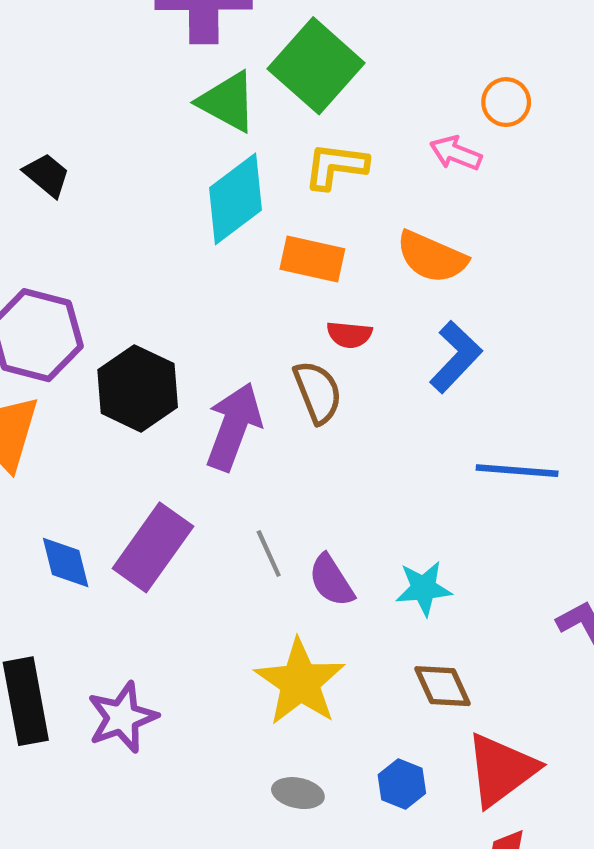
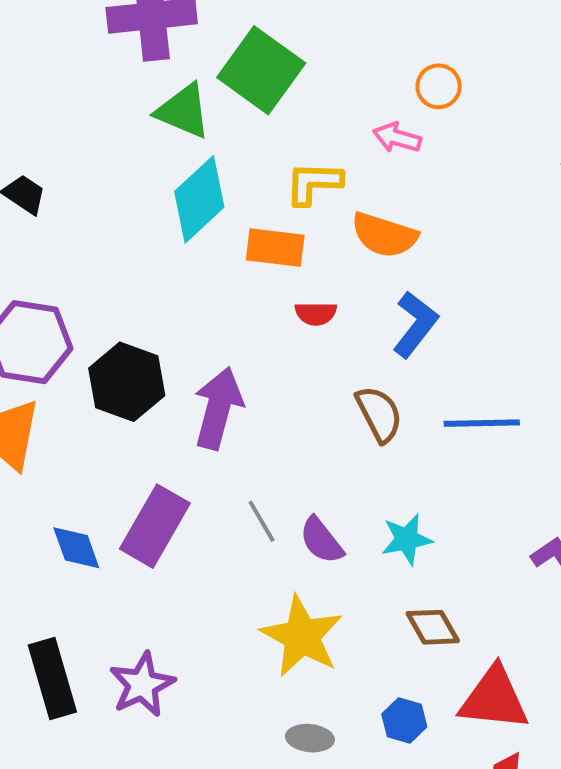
yellow L-shape: (336, 166) -> (314, 183), moved
brown semicircle: (318, 392) -> (379, 414), moved
red triangle: (501, 770) -> (494, 699), turned 48

